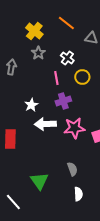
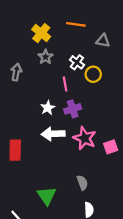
orange line: (66, 23) -> (76, 24), turned -30
yellow circle: (82, 77) -> (93, 74), moved
white star: (31, 105) -> (48, 108), moved
pink star: (74, 128) -> (85, 138), turned 30

